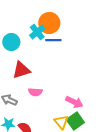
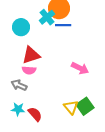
pink semicircle: (35, 92) -> (29, 70), moved
pink arrow: (74, 102) -> (80, 68), moved

